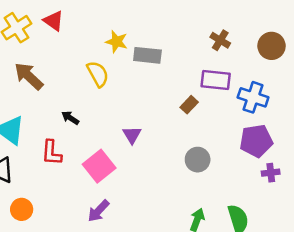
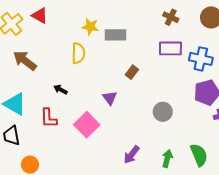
yellow semicircle: (98, 74) -> (78, 53), turned 35
brown rectangle: (189, 105) -> (132, 72), moved
purple arrow: (98, 211) -> (132, 155), moved

